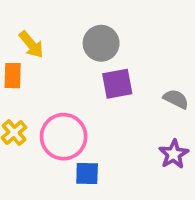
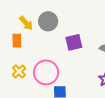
gray circle: (101, 43) -> (48, 21), moved

